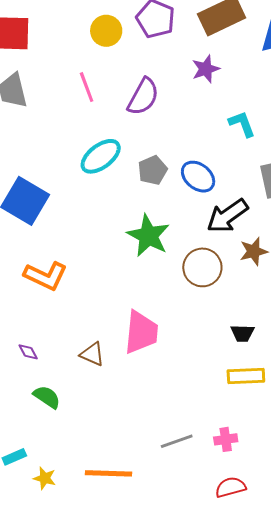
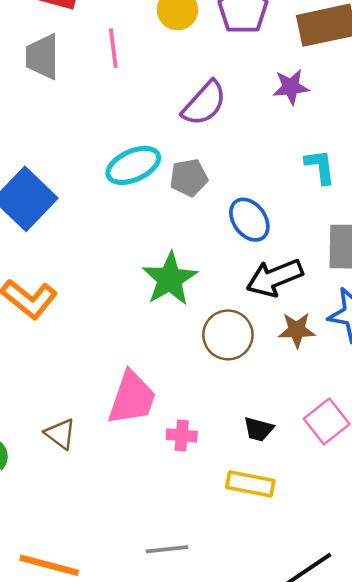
pink line: (87, 87) -> (113, 48), moved
gray pentagon: (153, 170) -> (189, 178), moved
brown triangle: (92, 354) -> (60, 434), moved
pink cross: (226, 439) -> (182, 435), moved
gray line: (177, 441) -> (167, 549), moved

